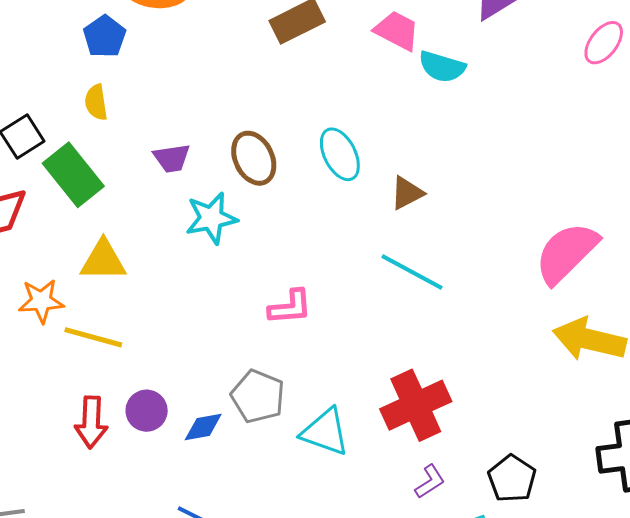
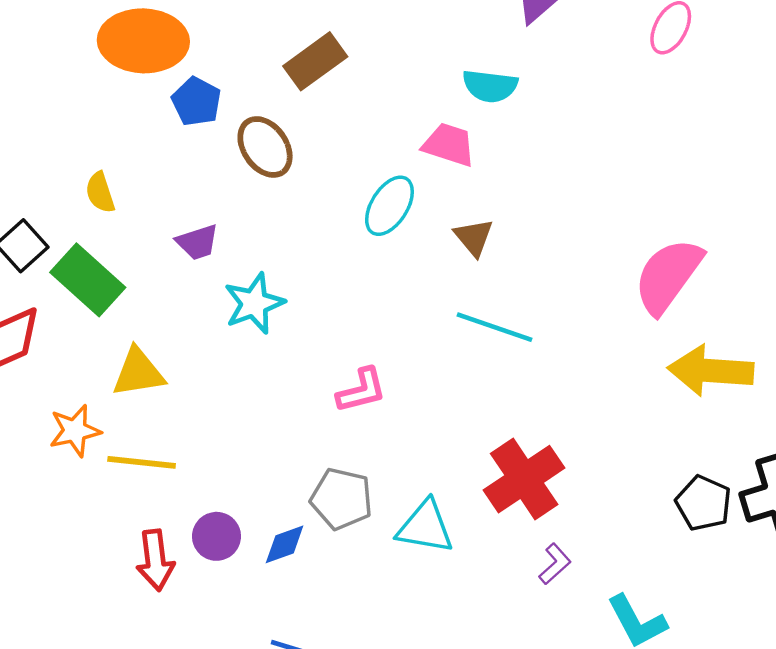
pink trapezoid: (397, 31) -> (449, 145), moved
blue pentagon: (105, 36) -> (196, 101), moved
cyan ellipse: (340, 154) -> (389, 206), turned 68
brown ellipse: (254, 158) -> (265, 147), moved
brown triangle: (407, 193) -> (474, 237), turned -33
black pentagon: (512, 479) -> (703, 503), moved

